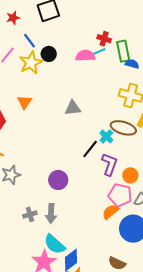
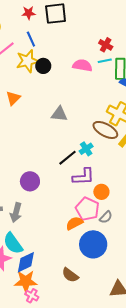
red star: (13, 18) -> (29, 13), moved
red cross: (104, 39) -> (106, 45), moved
cyan line: (99, 52) -> (105, 61), moved
black circle: (49, 54) -> (43, 66), moved
brown ellipse: (123, 128) -> (105, 130), moved
purple L-shape: (109, 164) -> (83, 177), turned 55

